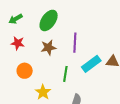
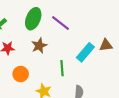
purple line: (75, 43) -> (61, 23), moved, turned -42

